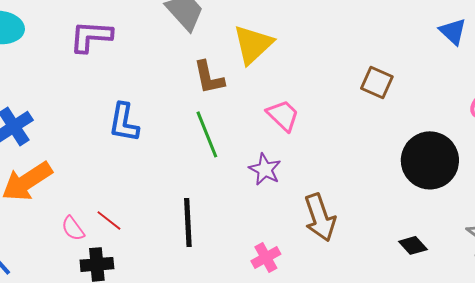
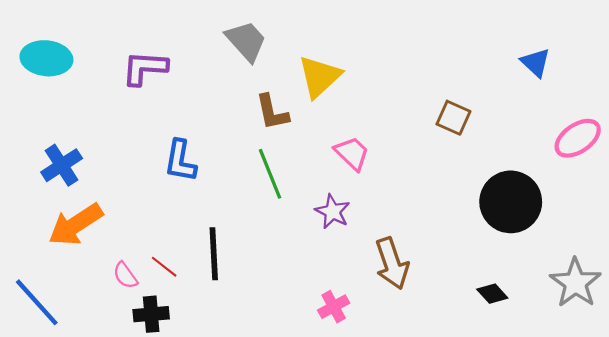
black line: (188, 222) -> (214, 254), moved

